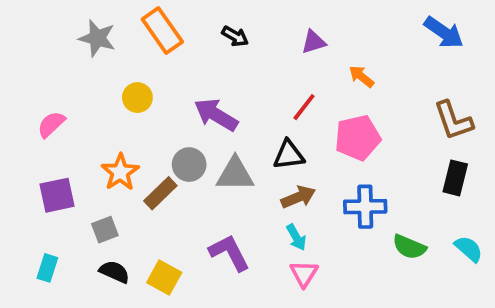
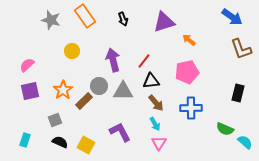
black arrow: (235, 36) -> (123, 19), turned 40
purple triangle: (314, 42) -> (164, 22), size x1.6
red line: (304, 107) -> (144, 61), moved
purple arrow: (216, 115) -> (113, 60), turned 45
brown L-shape: (453, 120) -> (241, 49), moved
purple square: (57, 195) -> (30, 91), moved
brown arrow: (298, 197) -> (156, 103), turned 72
green semicircle: (409, 247) -> (225, 129), moved
cyan semicircle: (469, 249) -> (245, 142), moved

